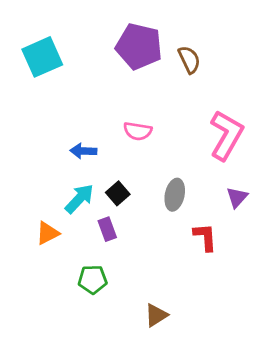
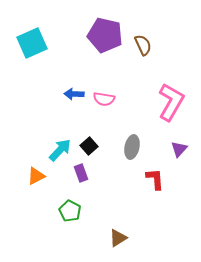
blue arrow: (83, 151) -> (74, 94), moved
green pentagon: (93, 279) -> (70, 211), turned 30

